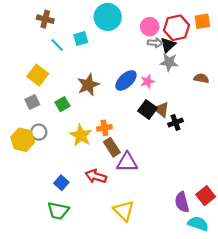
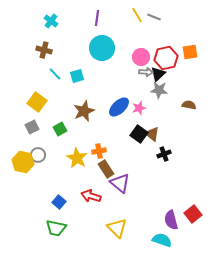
cyan square: (81, 38) -> (77, 76), moved
black cross: (175, 122) -> (164, 154), moved
purple triangle: (127, 162) -> (120, 183), turned 40
cyan semicircle: (198, 224) -> (162, 240), moved

